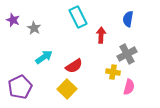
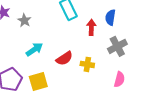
blue semicircle: (128, 19) -> (110, 17), moved
yellow cross: (113, 72) -> (87, 64), moved
yellow square: (67, 89) -> (38, 81), moved, turned 30

